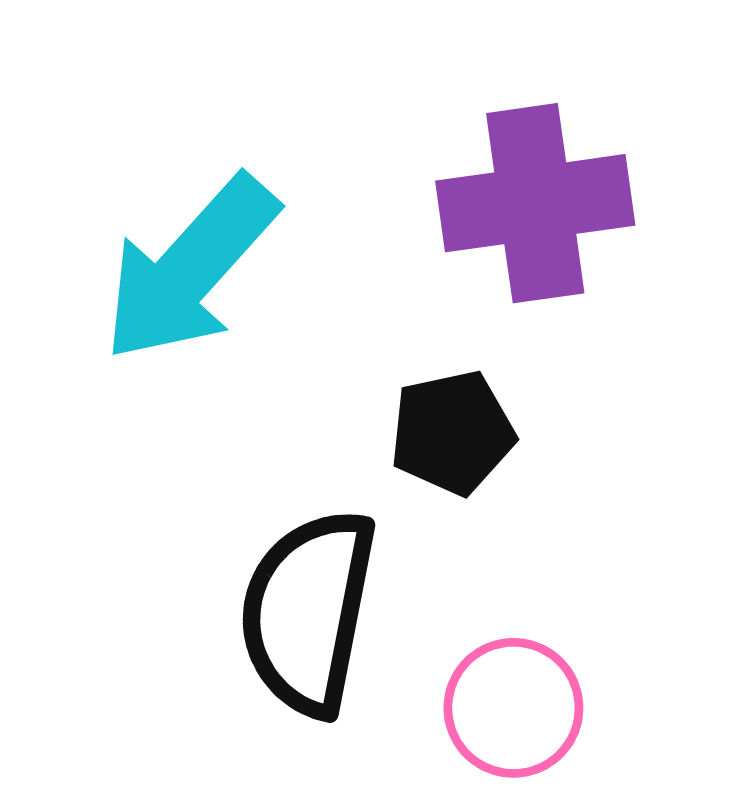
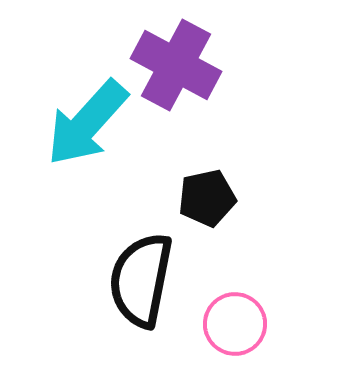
purple cross: (535, 203) -> (176, 65), moved, turned 36

